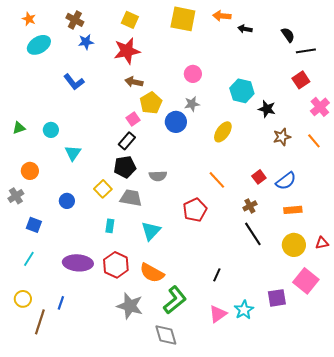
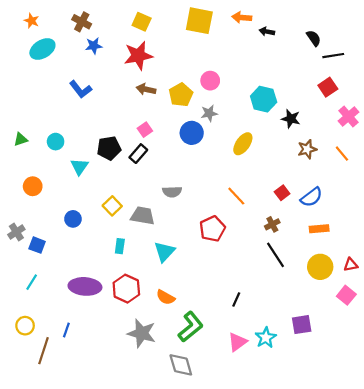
yellow pentagon: (151, 103) -> (181, 95), moved
black pentagon: (125, 167) -> (109, 148), moved
gray cross: (16, 196) -> (16, 232), moved
orange semicircle: (152, 273) -> (166, 297), size x0.7
pink square: (306, 281) -> (346, 295), moved, size x0.7

